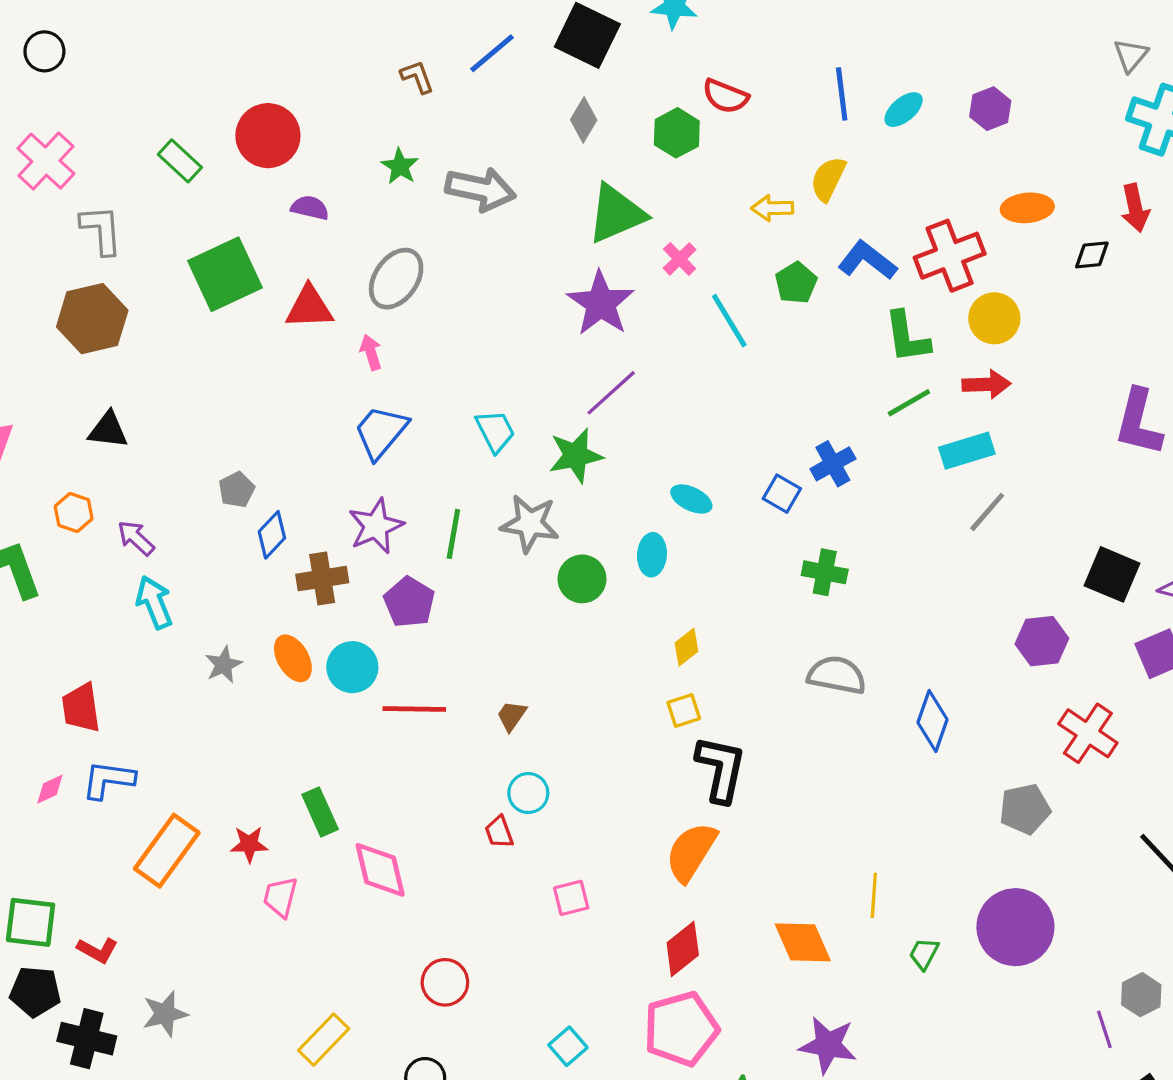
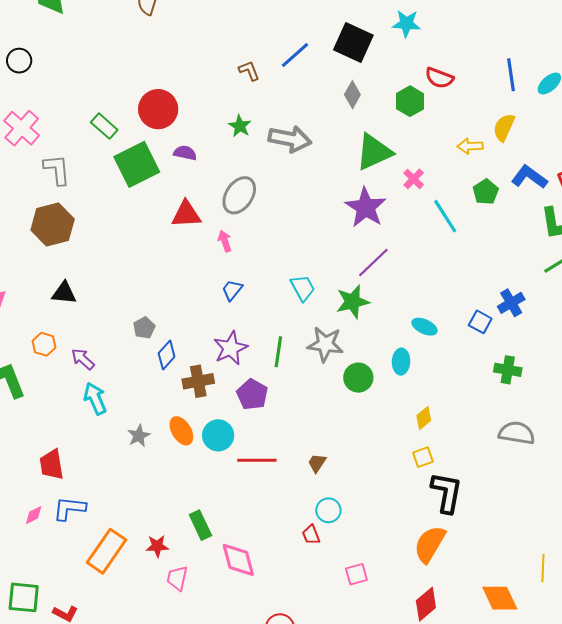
green square: (225, 274) -> (137, 164), moved
blue trapezoid: (381, 432) -> (232, 290), size x0.6

